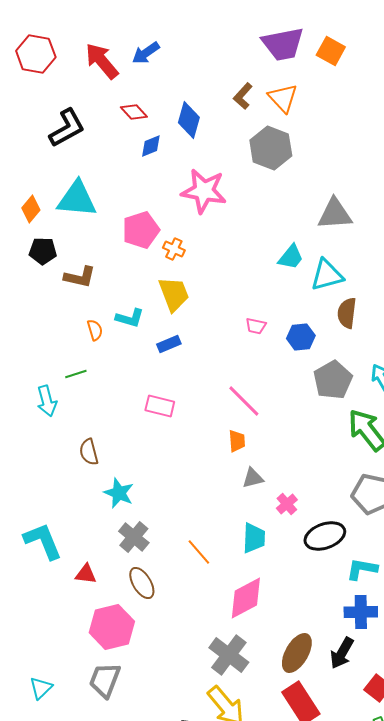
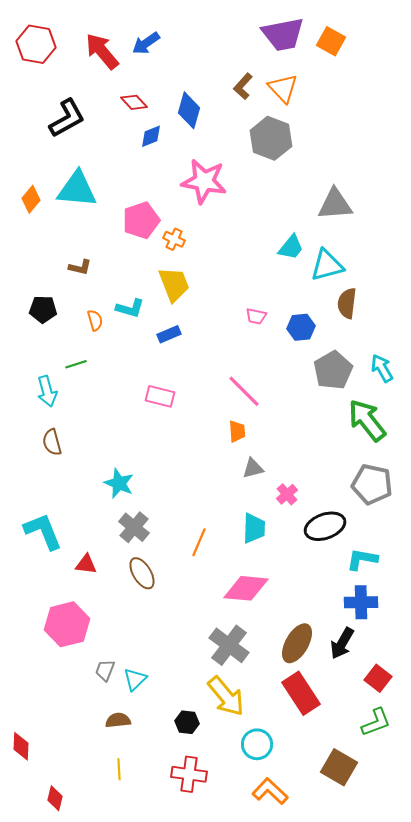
black pentagon: (43, 251) -> (43, 309), moved
brown L-shape: (80, 277) -> (80, 267), size x0.7
brown semicircle: (89, 452) -> (52, 442), moved
orange line: (199, 552) -> (199, 542), turned 64
pink diamond: (246, 598) -> (246, 588), turned 33
pink hexagon: (112, 627) -> (67, 624), moved
gray trapezoid: (105, 680) -> (105, 670), size x0.6
cyan triangle: (41, 688) -> (135, 679), moved

